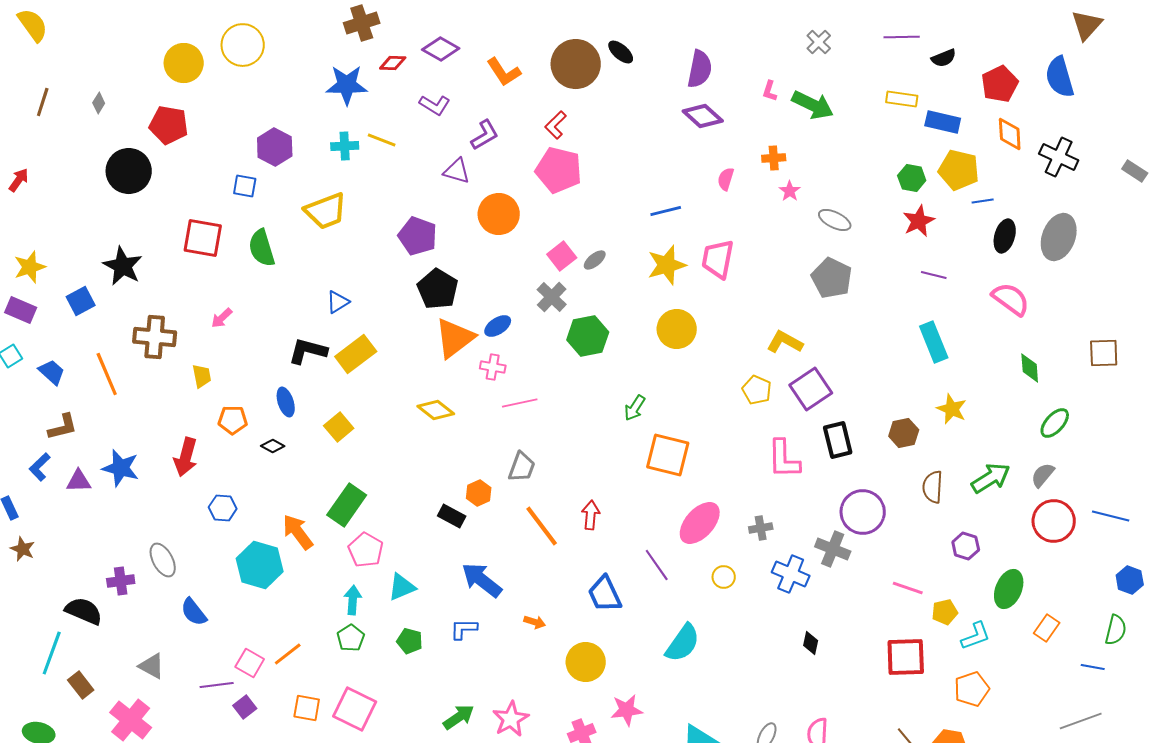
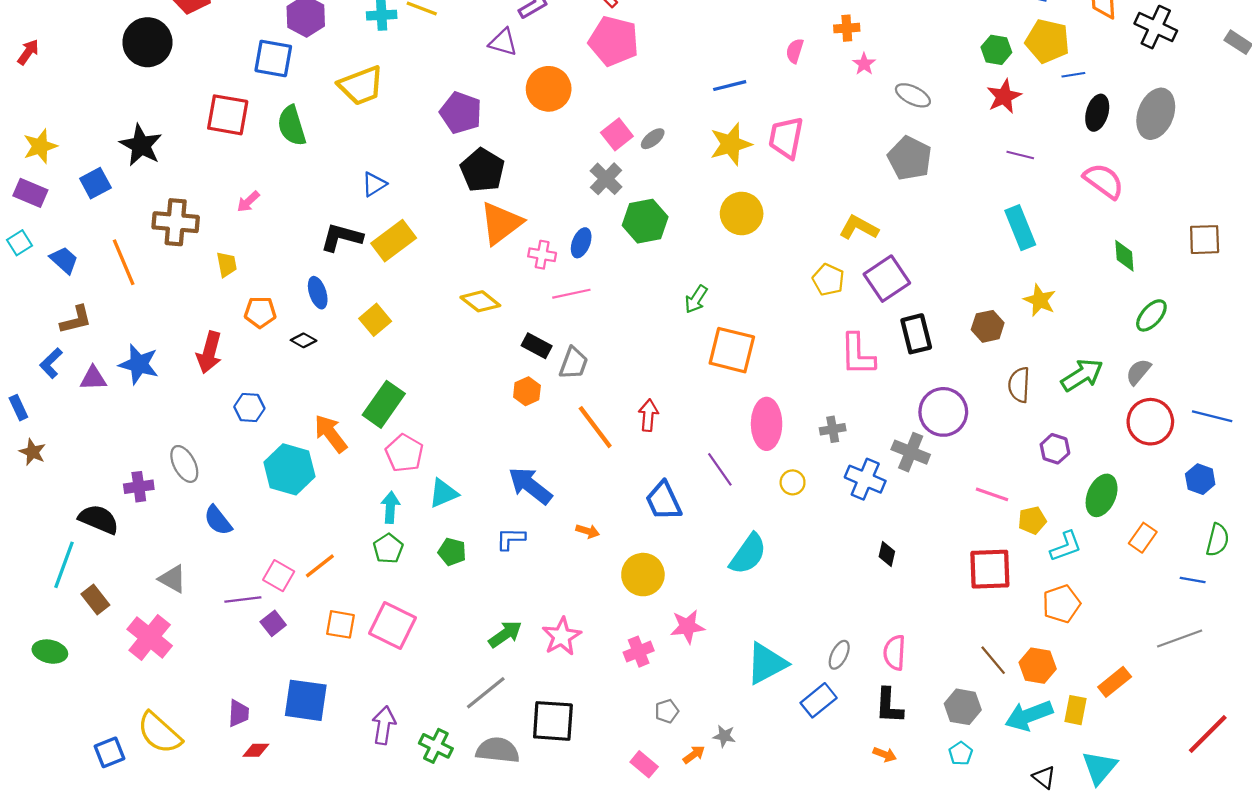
blue square: (245, 186) -> (273, 58), size x1.5
blue ellipse: (498, 326) -> (581, 243), moved, turned -36
black rectangle: (452, 516) -> (537, 346), moved
pink ellipse: (700, 523) -> (767, 424), turned -42
blue hexagon: (1130, 580) -> (1200, 479), moved

